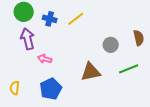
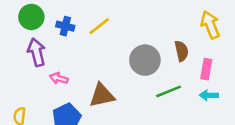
gray circle: (111, 45) -> (145, 60), size x1.5
brown triangle: (91, 72) -> (102, 95), moved

